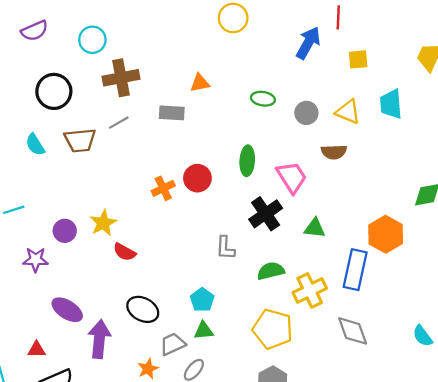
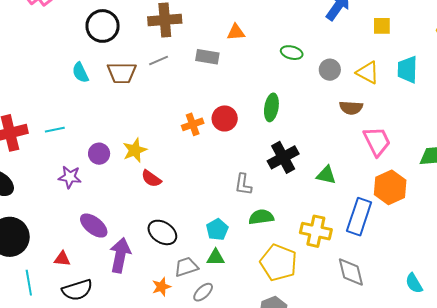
pink trapezoid: (292, 177) -> (377, 141), moved
green semicircle: (271, 271) -> (261, 217), moved
yellow cross: (310, 290) -> (316, 231), turned 32

